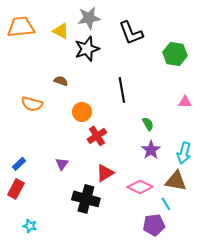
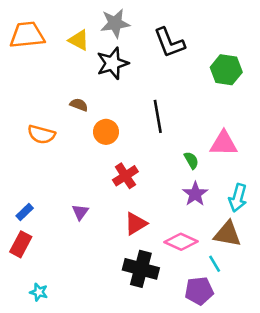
pink triangle: (185, 102) -> (224, 143), moved, size x1.6
orange circle: (82, 112) -> (106, 132), moved
black cross: (86, 199) -> (141, 269), moved

